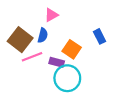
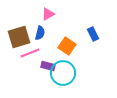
brown square: (20, 40) -> (19, 37), turned 35
purple rectangle: (57, 62) -> (48, 66), moved

